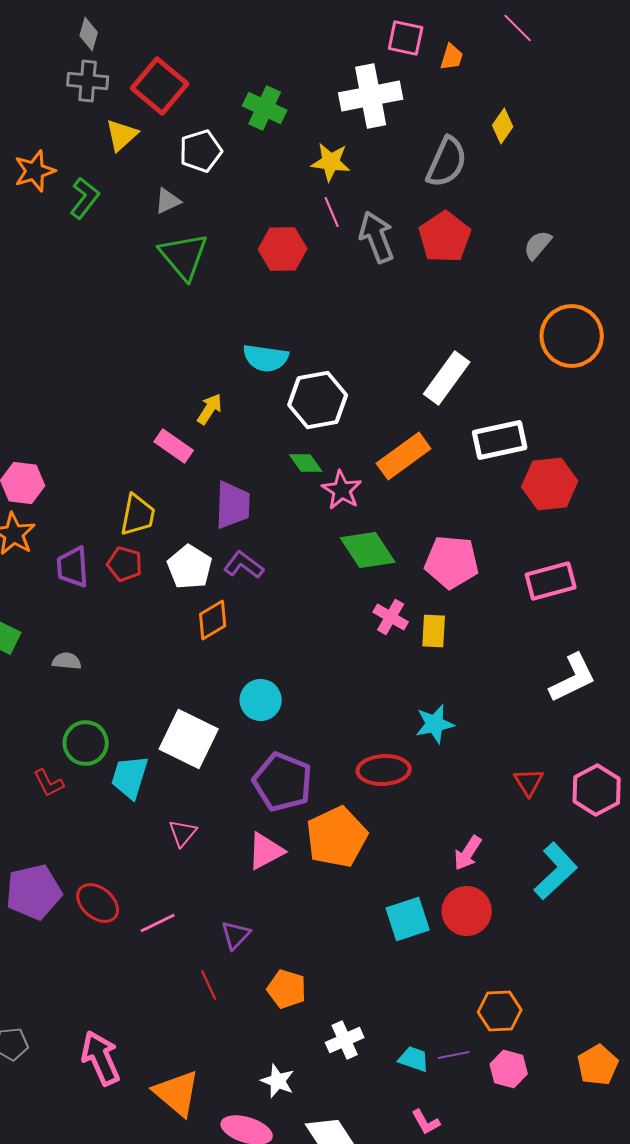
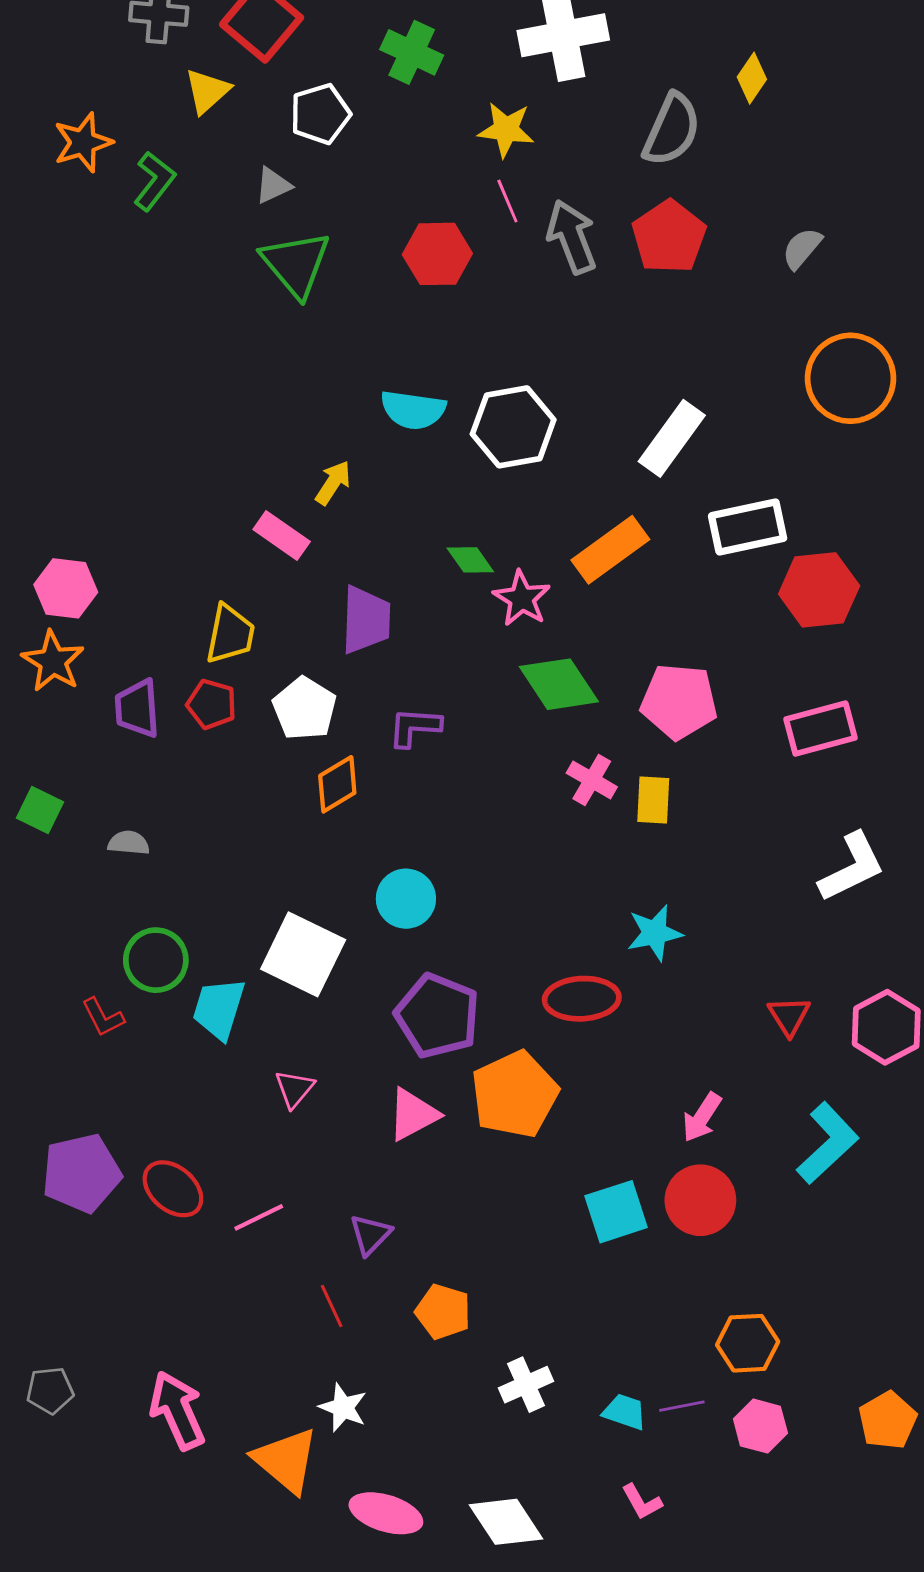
white hexagon: (318, 400) -> (513, 427), moved
purple L-shape: (244, 565) -> (415, 727), moved, turned -33
white star: (278, 1081) -> (343, 1407), moved

